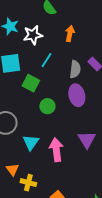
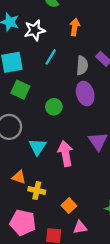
green square: (31, 83) -> (20, 90), moved
orange triangle: (12, 170) -> (19, 177), turned -32

